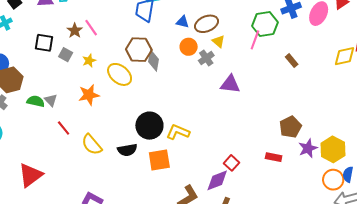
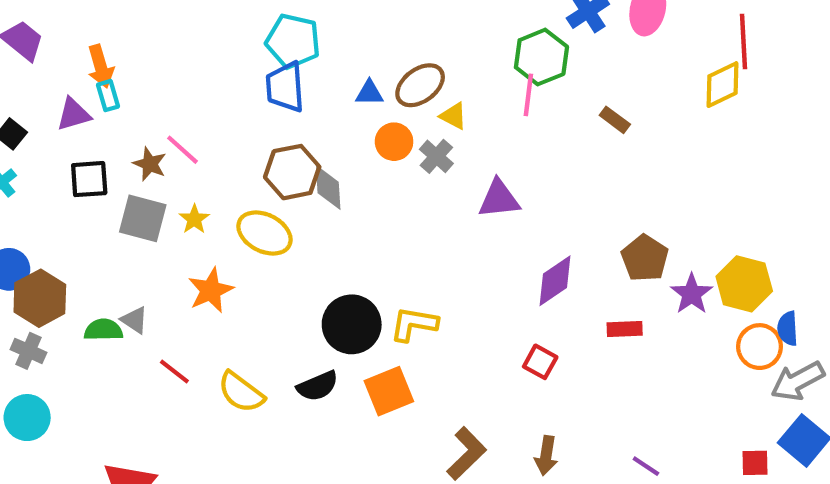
black square: (44, 43) -> (89, 179), moved
gray square: (66, 55) -> (143, 218), size x1.6
purple diamond: (217, 180) -> (555, 281), moved

